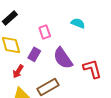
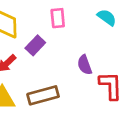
purple semicircle: (63, 58) -> (85, 65), moved, size x0.6

